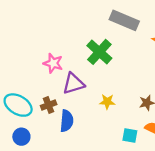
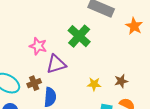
yellow star: (107, 102) -> (94, 84), moved

